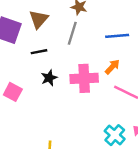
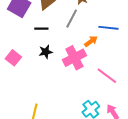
orange arrow: (112, 67) -> (91, 41), moved
pink cross: (84, 78) -> (74, 58), turned -35

